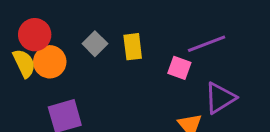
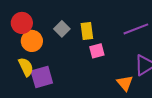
yellow semicircle: (24, 63) -> (26, 67), moved
pink square: (179, 68) -> (97, 51), moved, turned -35

